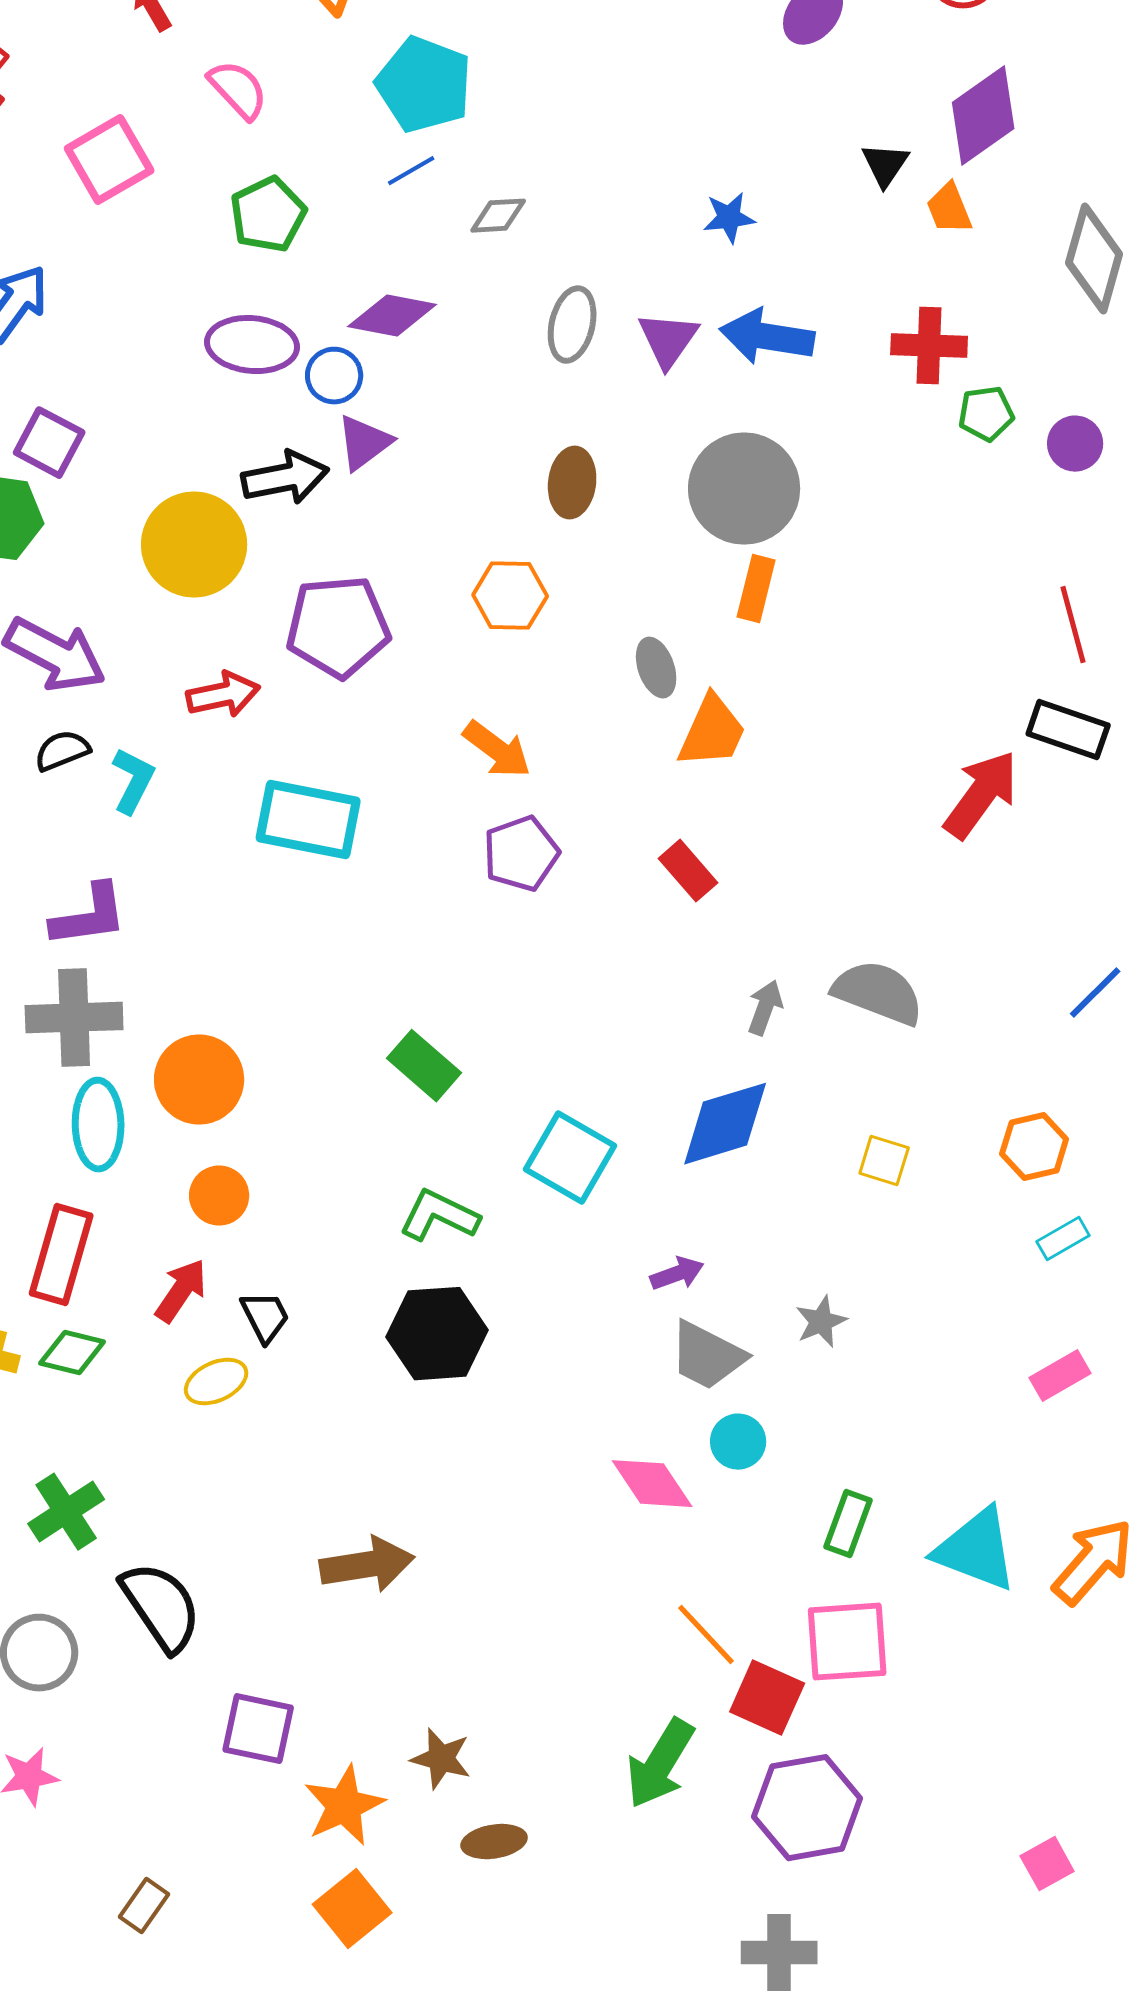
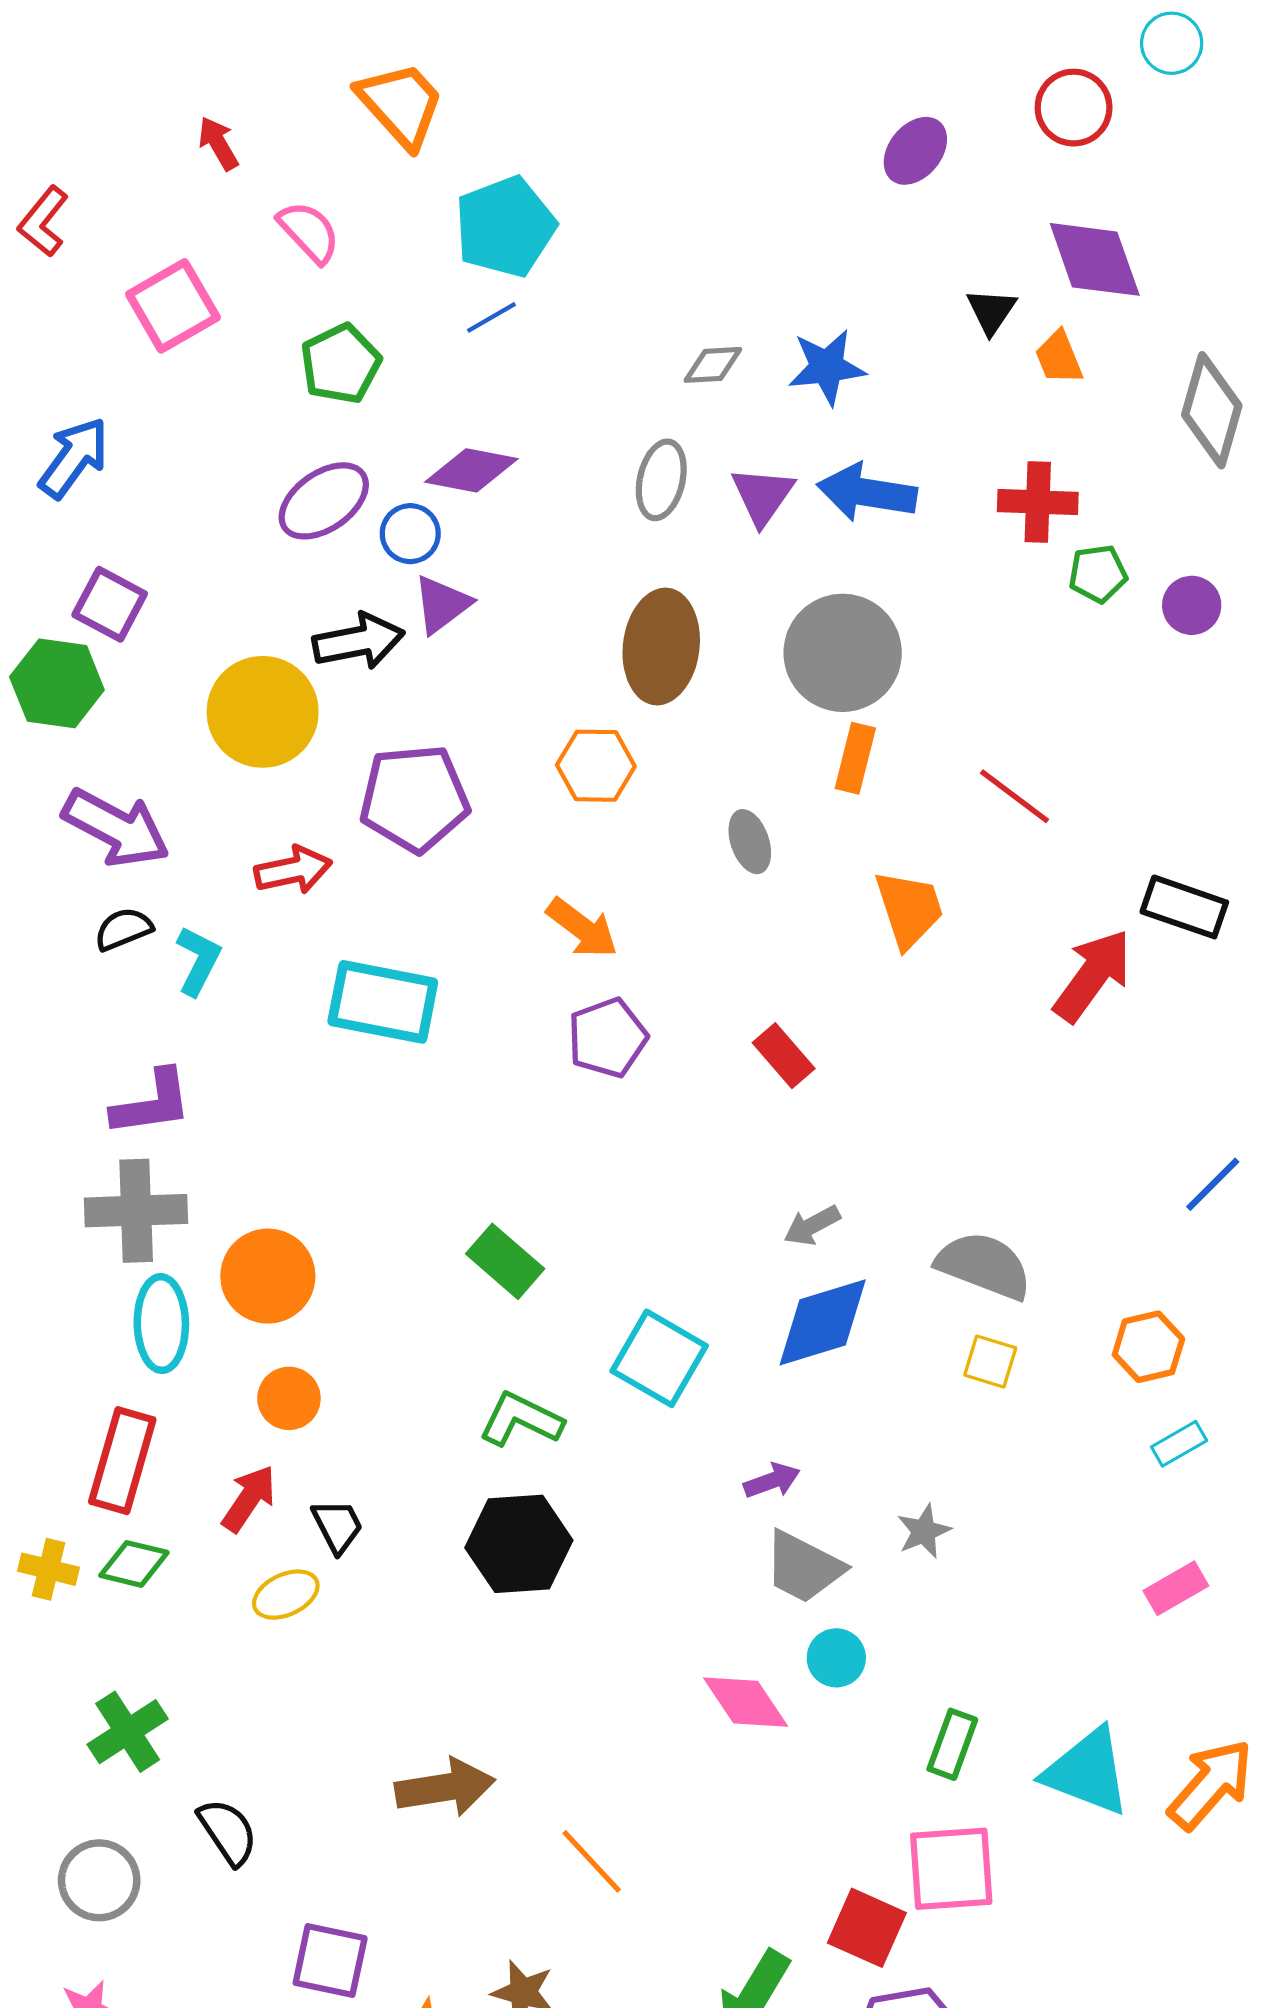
cyan pentagon: (424, 85) -> (505, 227), turned 30
purple diamond: (983, 116) -> (1095, 259), turned -74
gray diamond: (498, 216) -> (713, 365), moved
blue star: (729, 218) -> (827, 367), size x1.4
purple ellipse: (252, 345) -> (324, 501), turned -40
brown ellipse: (572, 483) -> (661, 646), size x1.5
red line: (1073, 625) -> (1015, 796), moved, turned -38
orange trapezoid: (712, 732) -> (909, 909), moved, turned -42
gray semicircle: (878, 993) -> (984, 1266), moved
gray arrow: (765, 1008) -> (812, 1225), moved, turned -138
black semicircle: (161, 1607) -> (228, 1832), size x0.7
orange line: (706, 1635) -> (592, 1861), moved

